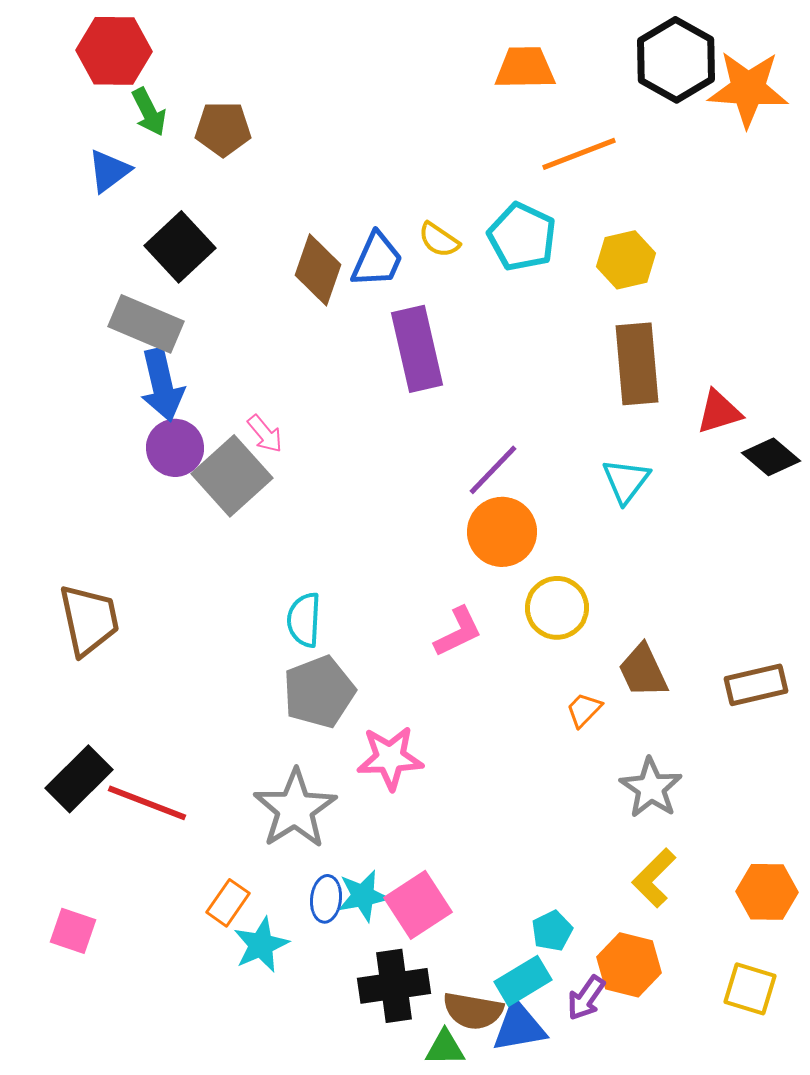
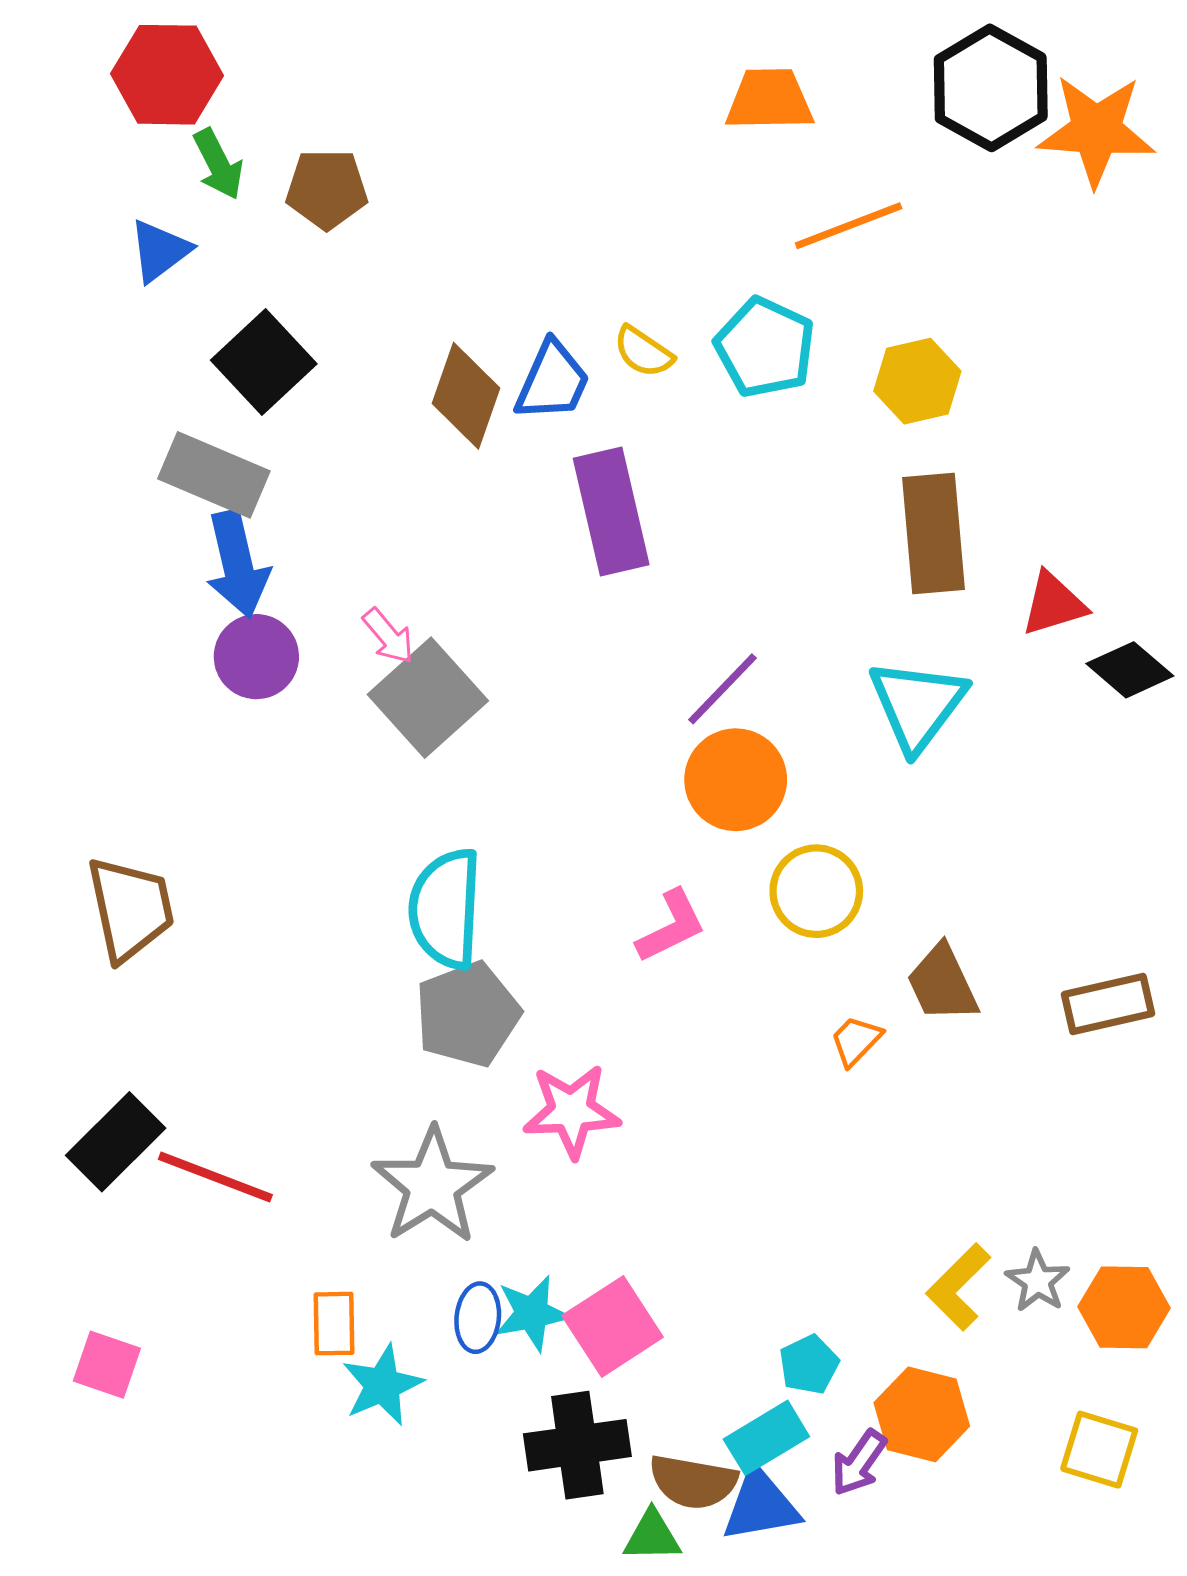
gray square: (232, 476) -> (428, 698), moved
cyan triangle: (626, 481) -> (917, 705), size x1.4
cyan semicircle: (304, 620) -> (445, 909), size x1.5
gray star: (651, 788) -> (1038, 1281), moved, size x0.7
orange rectangle: (228, 903) -> (334, 1324), turned -36

